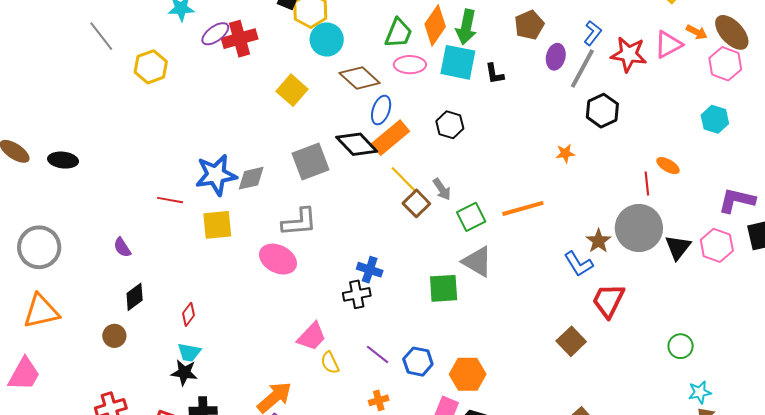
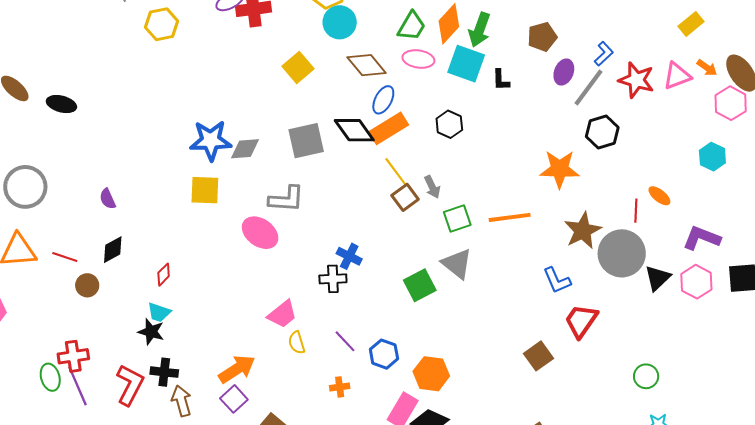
orange star: (565, 153) -> (560, 169), size x2.0
red line: (170, 200) -> (65, 257), moved
purple L-shape: (737, 200) -> (702, 238), moved
brown star: (598, 241) -> (583, 231), moved, size x1.5
green square: (444, 288) -> (420, 285), turned -32

